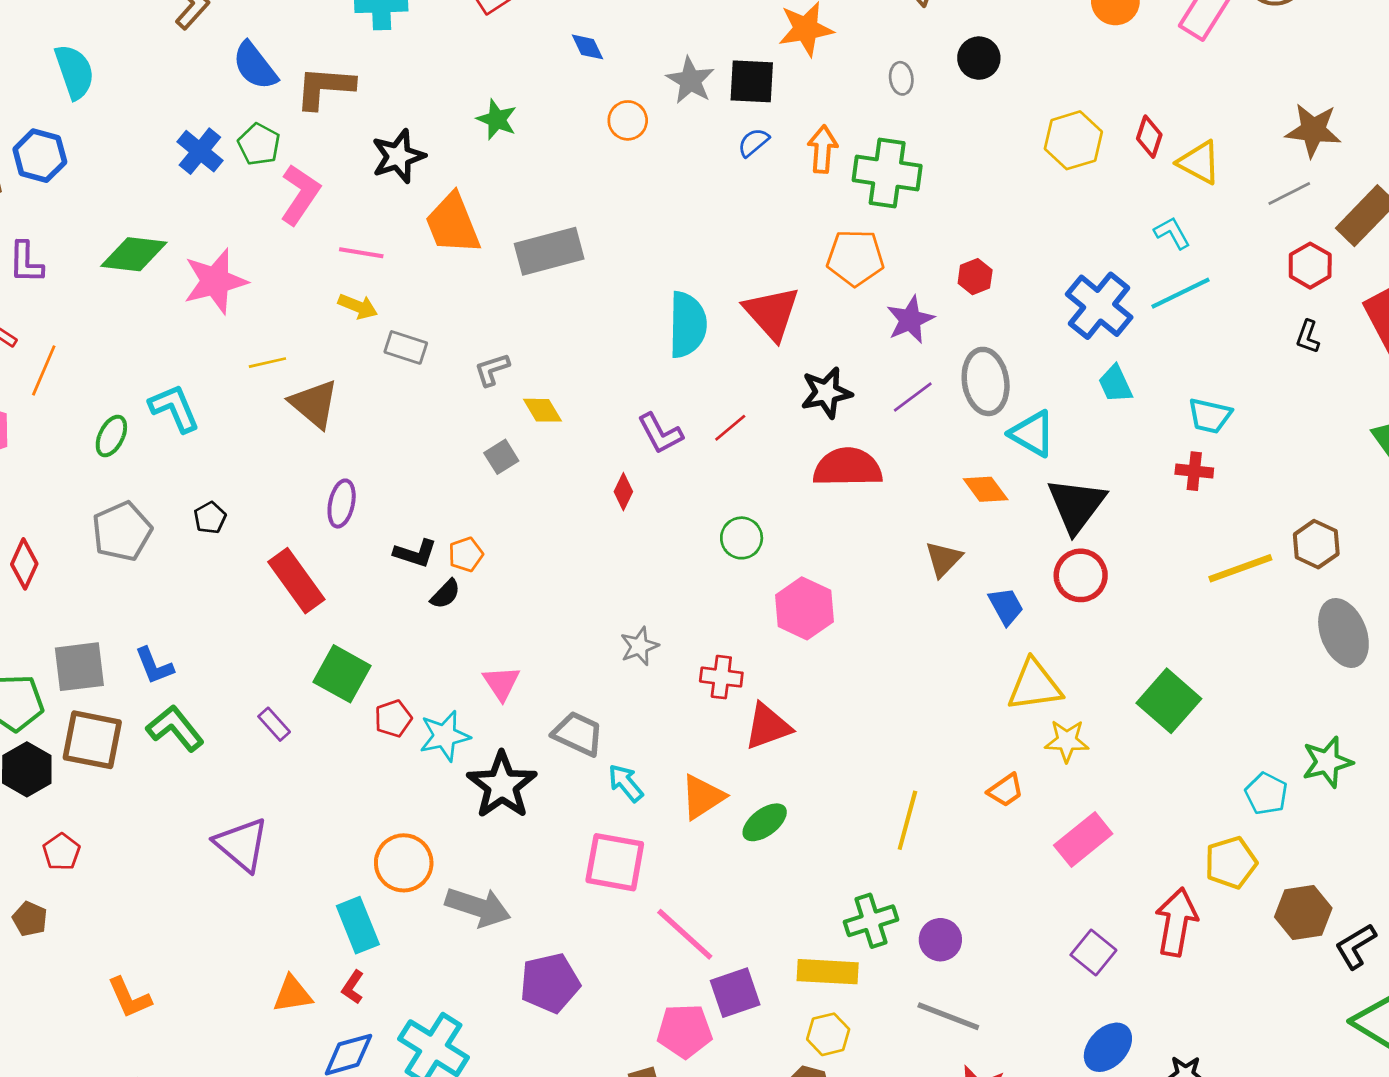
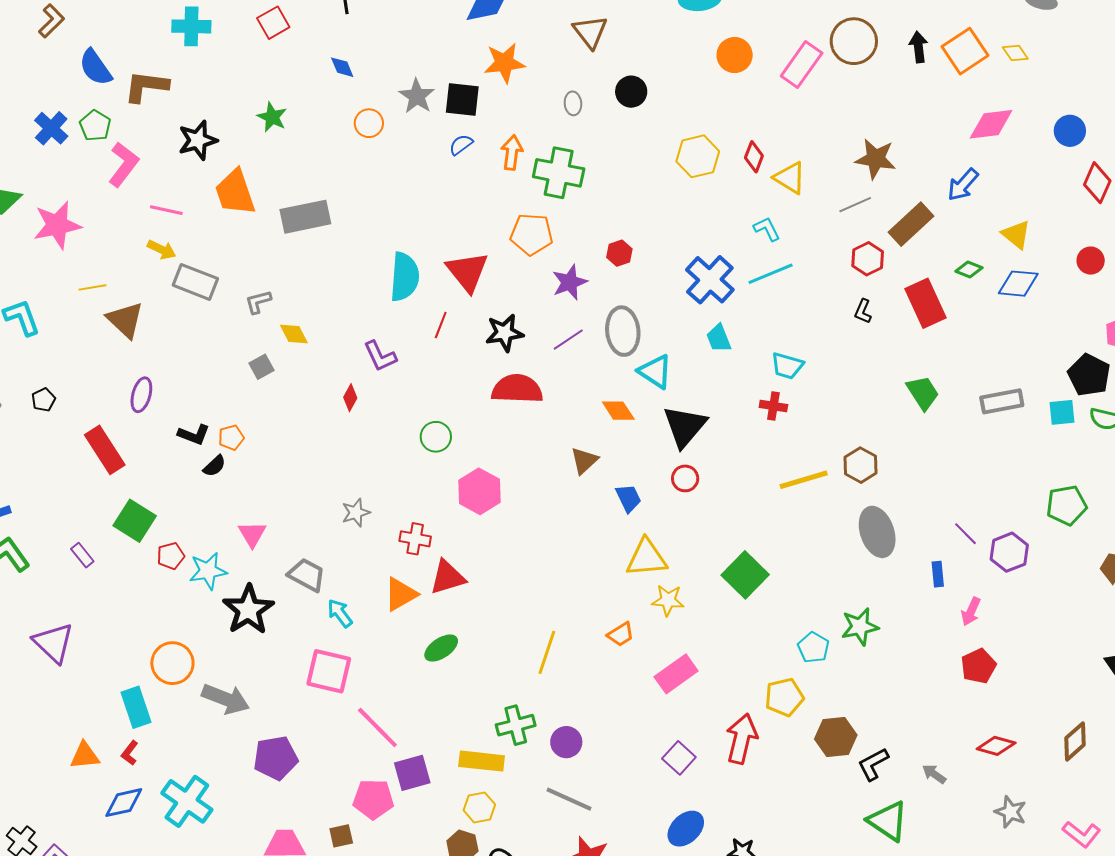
gray rectangle: (406, 347) -> (195, 282), size x1.4
red line: (730, 428) -> (441, 325), moved, turned -32
red circle: (1081, 575) -> (685, 478), size x0.7
orange triangle: (703, 797) -> (401, 594), moved

